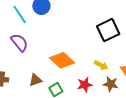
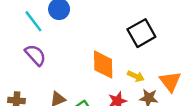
orange diamond: (62, 60) -> (103, 65), moved, turned 50

